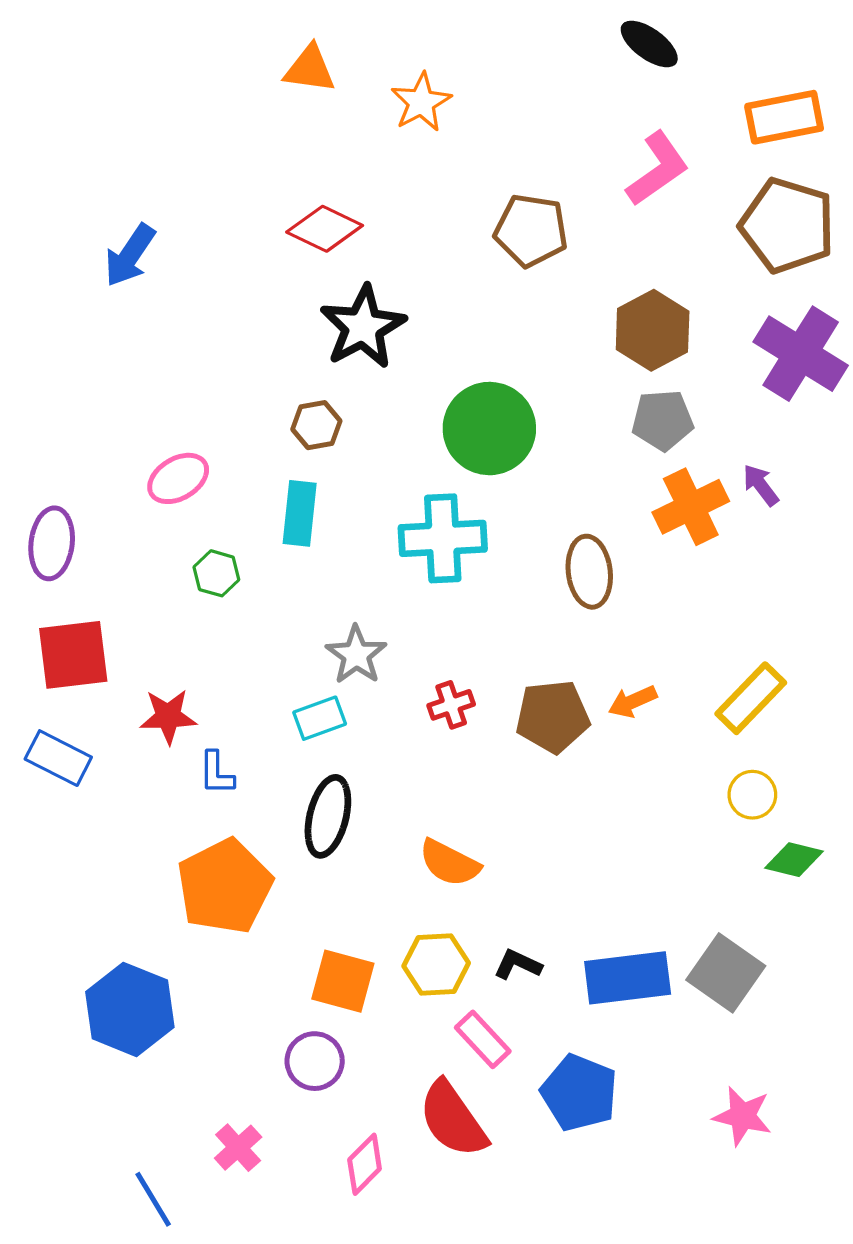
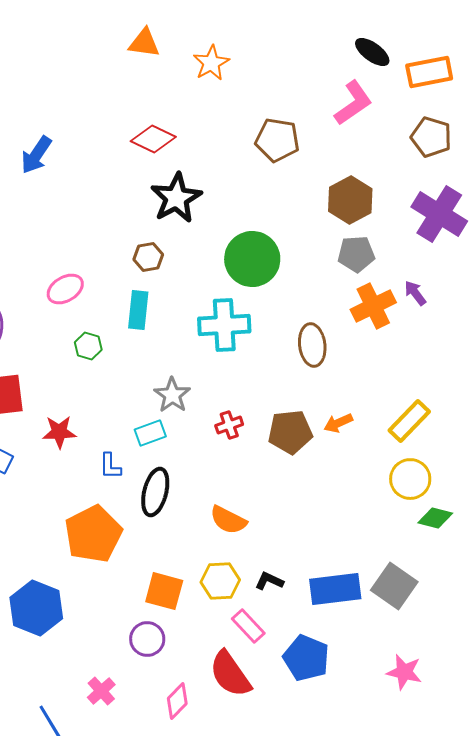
black ellipse: (649, 44) -> (372, 52), moved
brown pentagon: (787, 225) -> (431, 137), size x0.7
blue L-shape: (216, 773) -> (110, 466), moved
yellow circle: (752, 795) -> (410, 479), size x1.4

